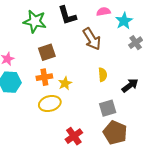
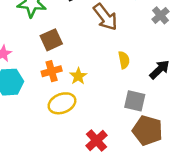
gray square: (108, 108) -> (135, 101), turned 36

